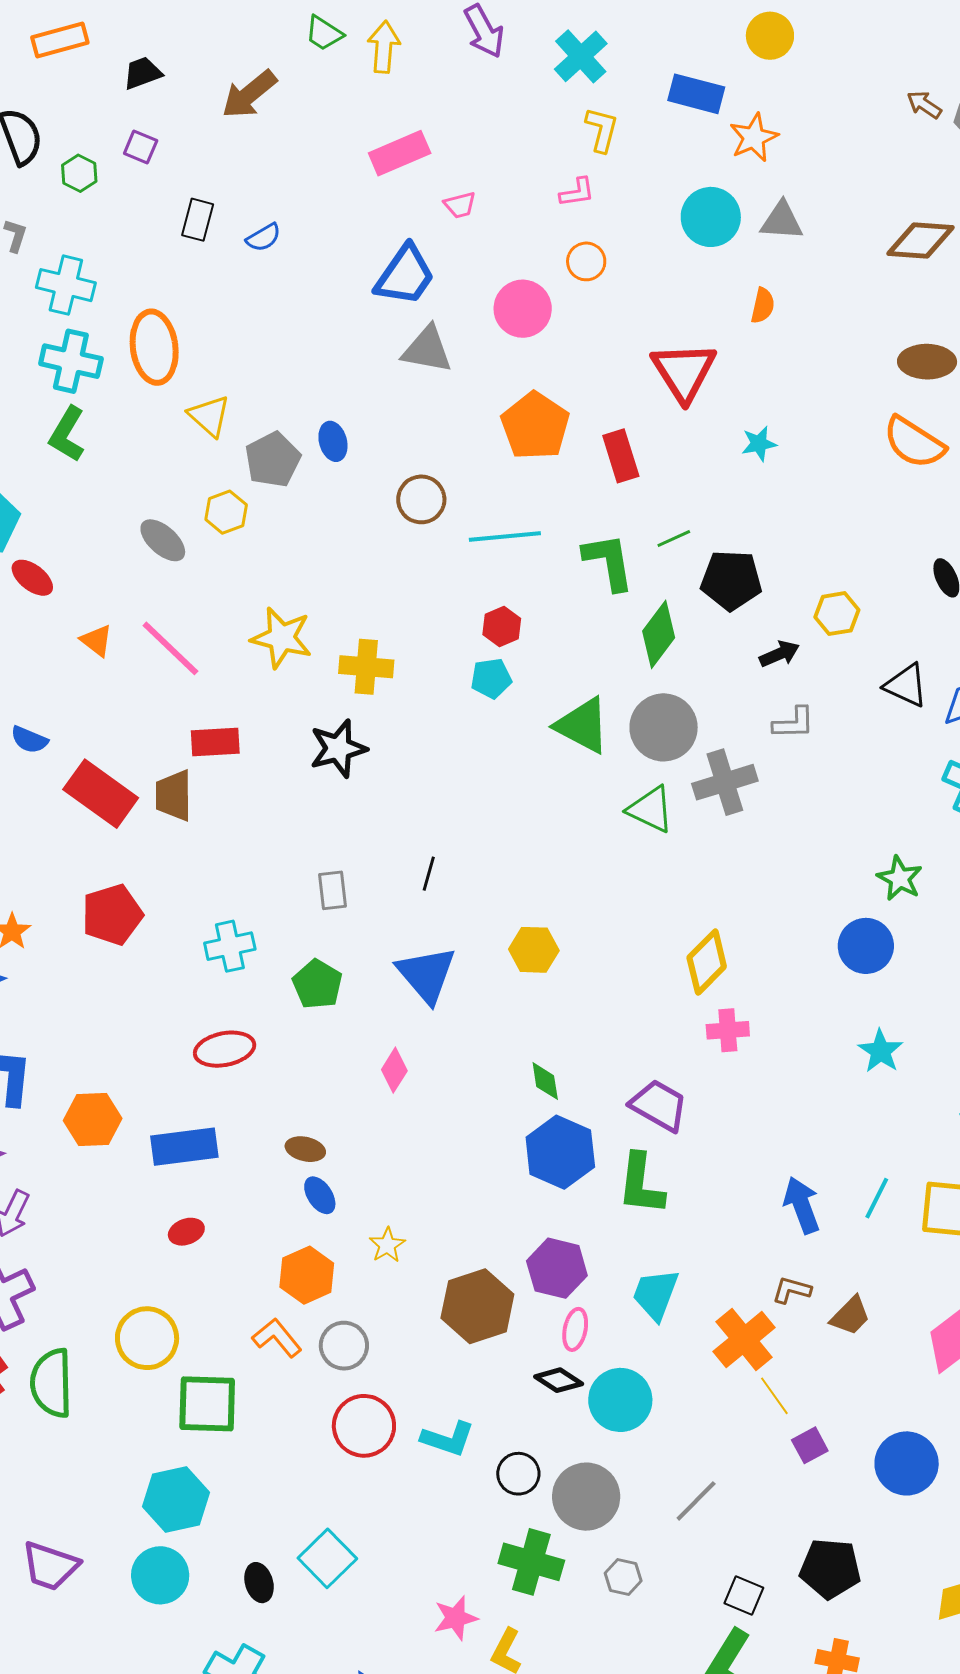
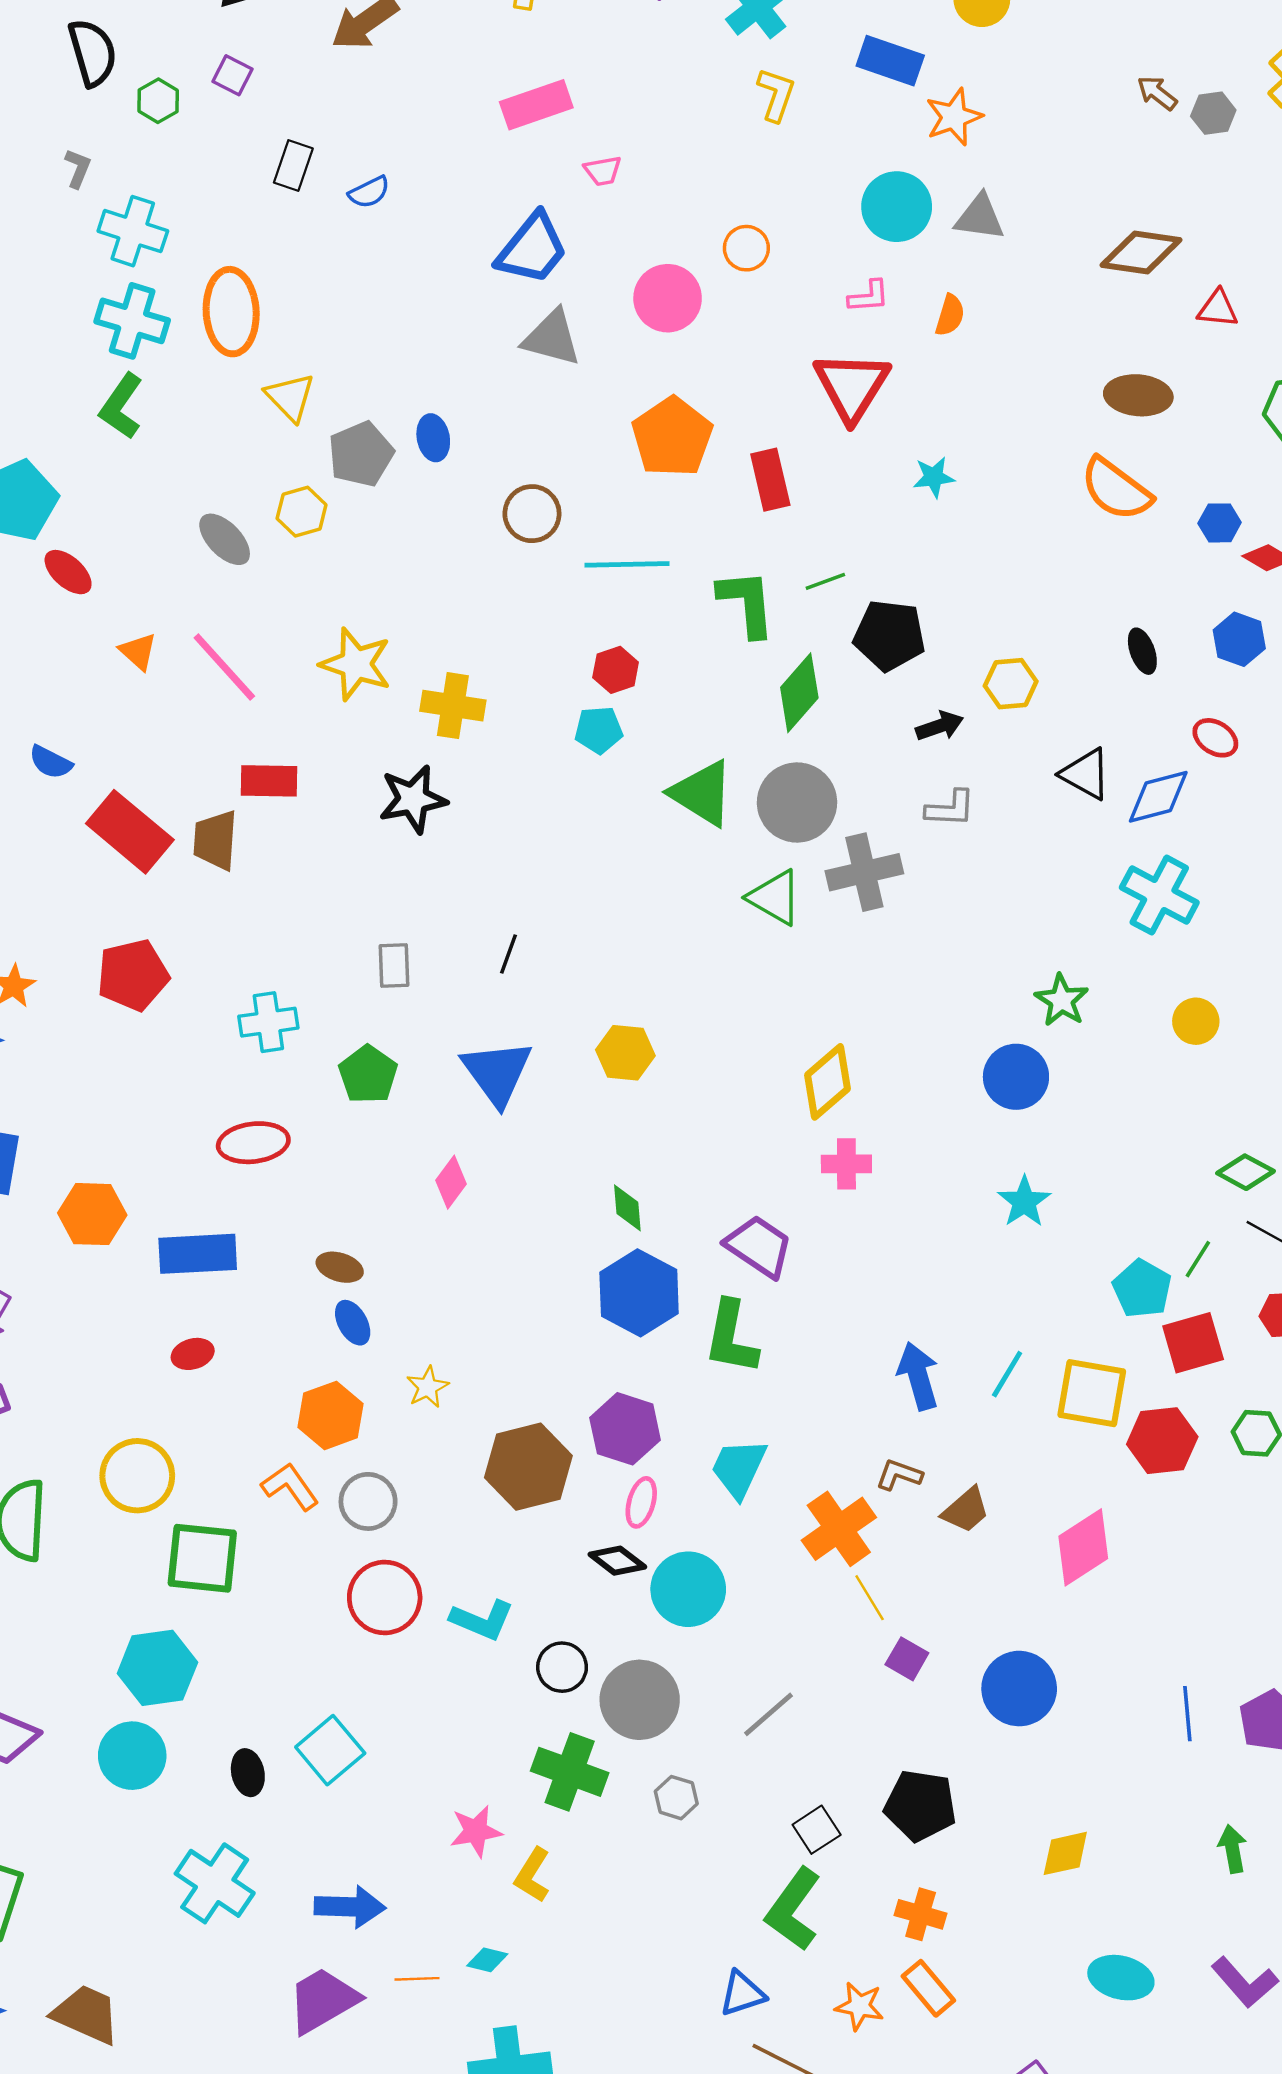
pink L-shape: (577, 192) -> (869, 296), moved
purple square: (810, 1445) -> (907, 1659), turned -36
black square: (744, 1595) -> (817, 1830), turned 30

